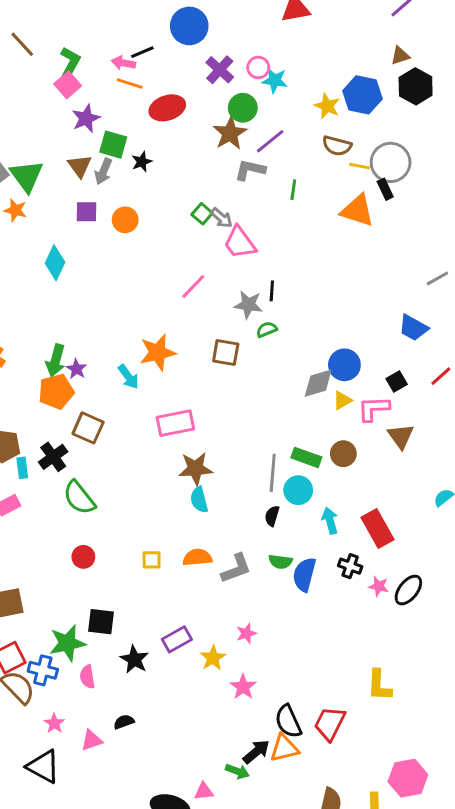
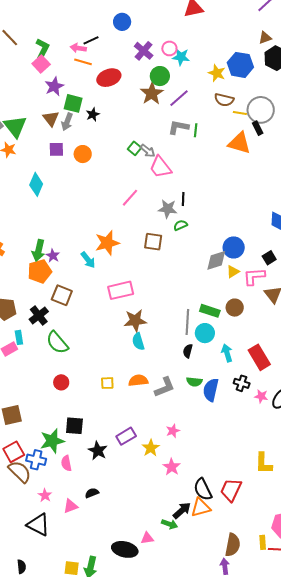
blue circle: (189, 26) -> (122, 22), size x0.7
gray L-shape: (250, 170) -> (178, 127), moved
cyan rectangle: (22, 468) -> (19, 337), moved

